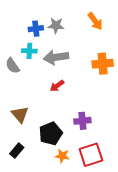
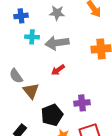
blue cross: (36, 29) -> (21, 16), moved
gray semicircle: (12, 66) -> (16, 76), moved
brown triangle: (20, 114) -> (31, 91), moved

